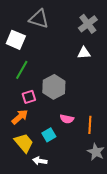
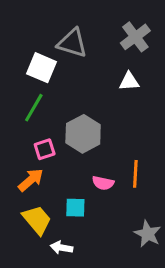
gray triangle: (39, 19) -> (72, 43), moved
white square: (16, 40) -> (42, 68), moved
orange line: (90, 125) -> (135, 174), moved
cyan square: (49, 135) -> (75, 208), turned 32

